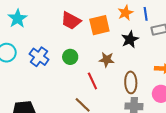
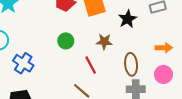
blue cross: (39, 57) -> (23, 63), moved

